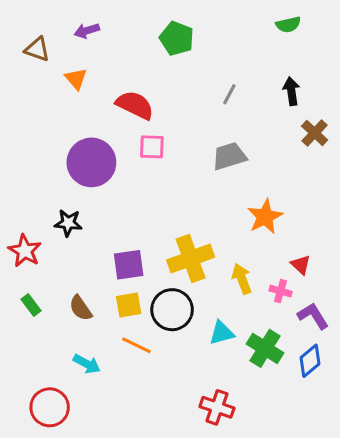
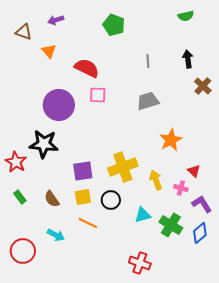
gray line: (229, 94) -> (148, 61), turned -32
black star: (68, 223) -> (44, 144), size x1.6
black circle: (172, 310) -> (111, 200), size x0.7
red circle: (50, 407) -> (23, 251), moved

